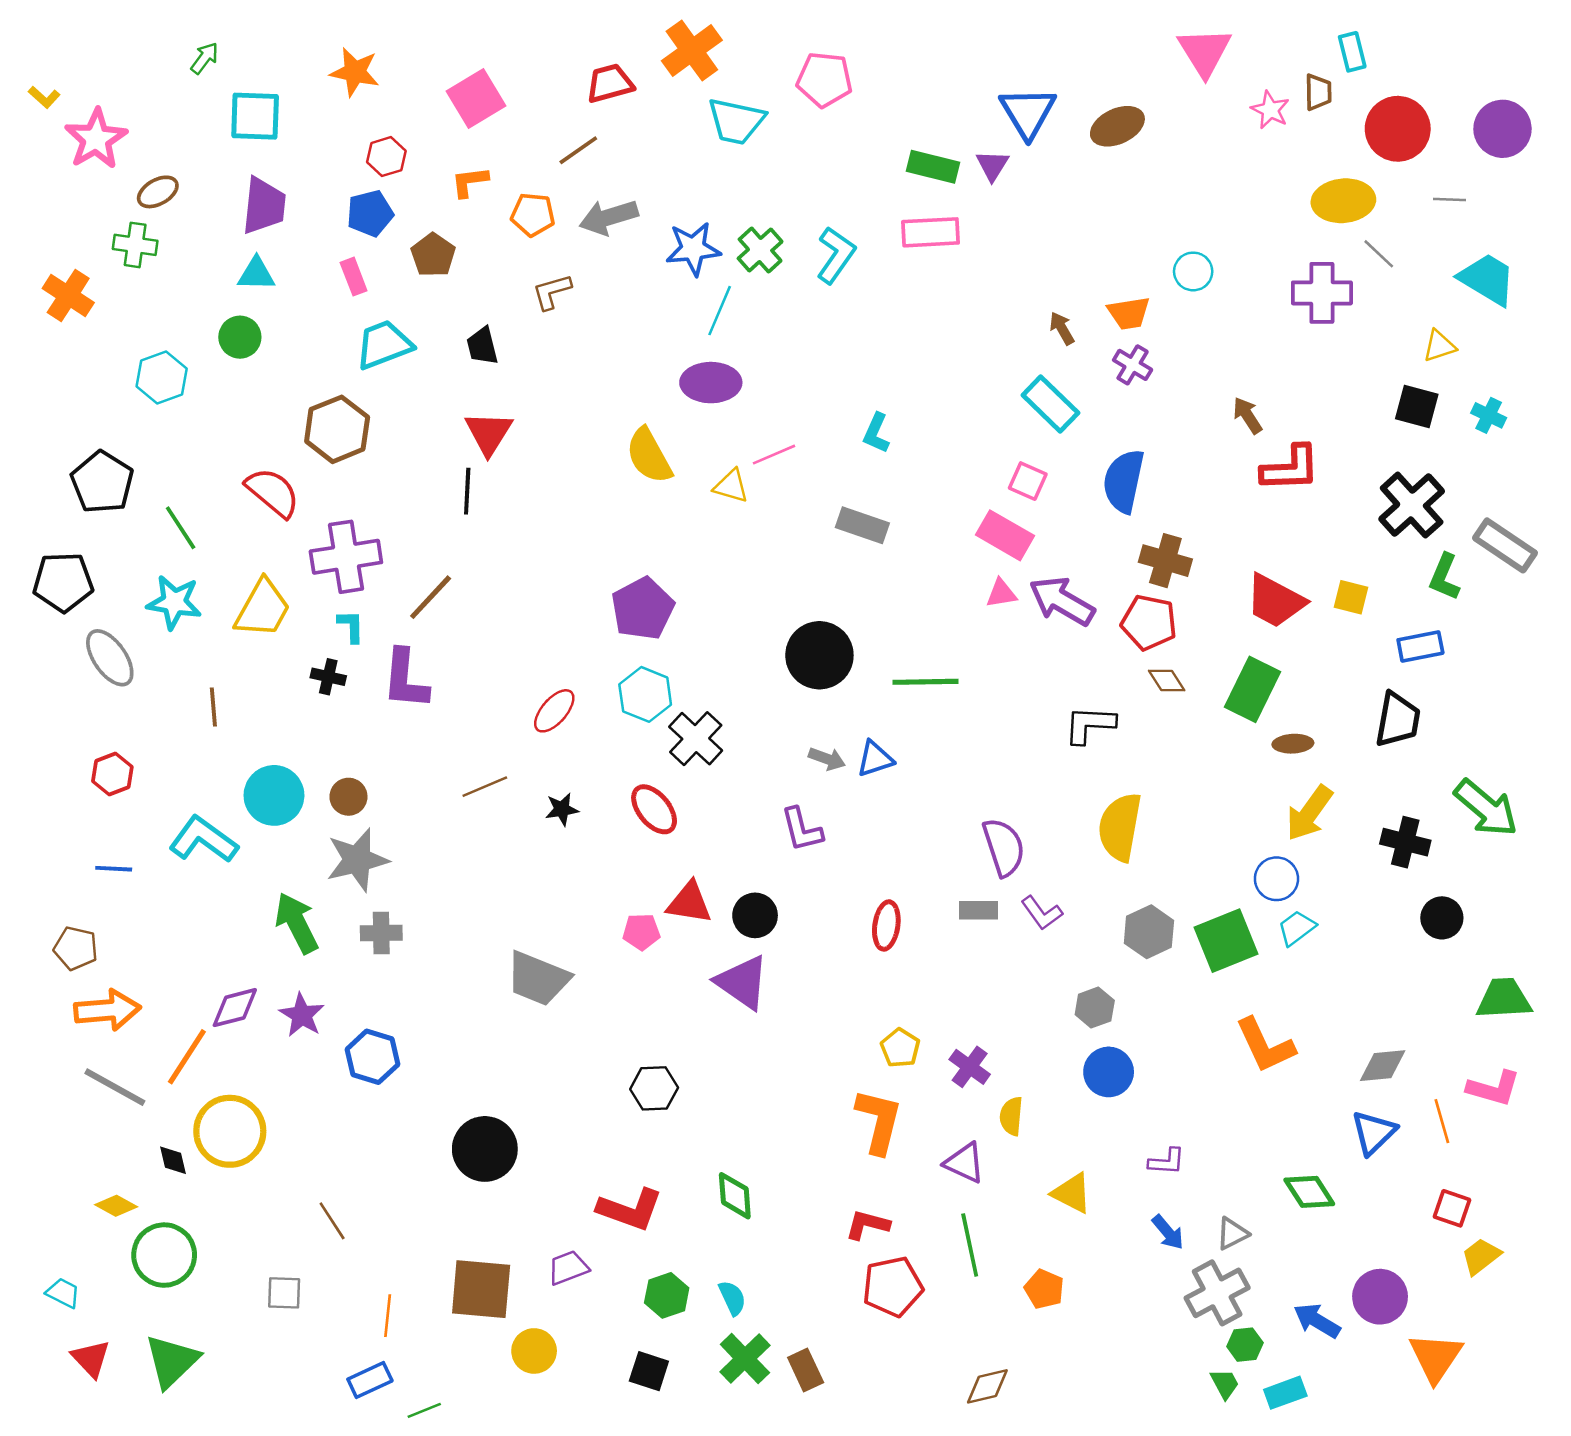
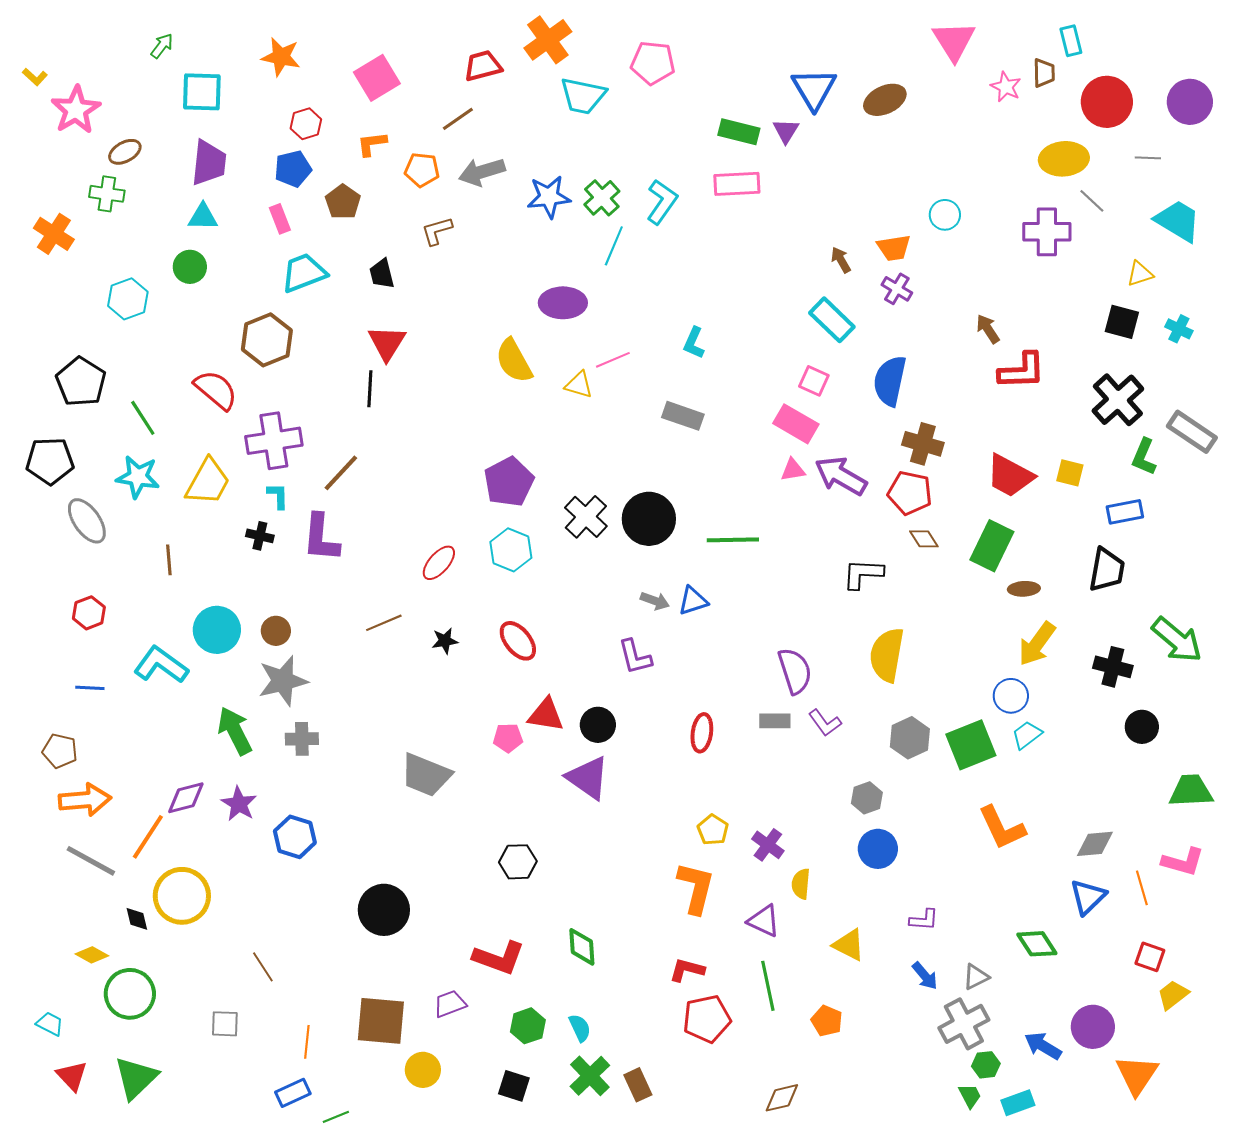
cyan line: (720, 311) -> (614, 246), moved
black cross: (696, 739) -> (586, 517), moved

